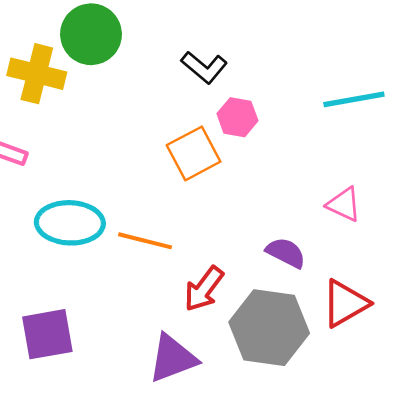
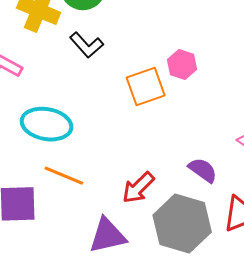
black L-shape: (204, 67) -> (86, 45), moved
orange line: (145, 241) -> (64, 176), moved

